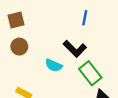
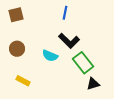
blue line: (85, 18) -> (65, 13), moved
brown circle: (19, 47) -> (17, 49), moved

